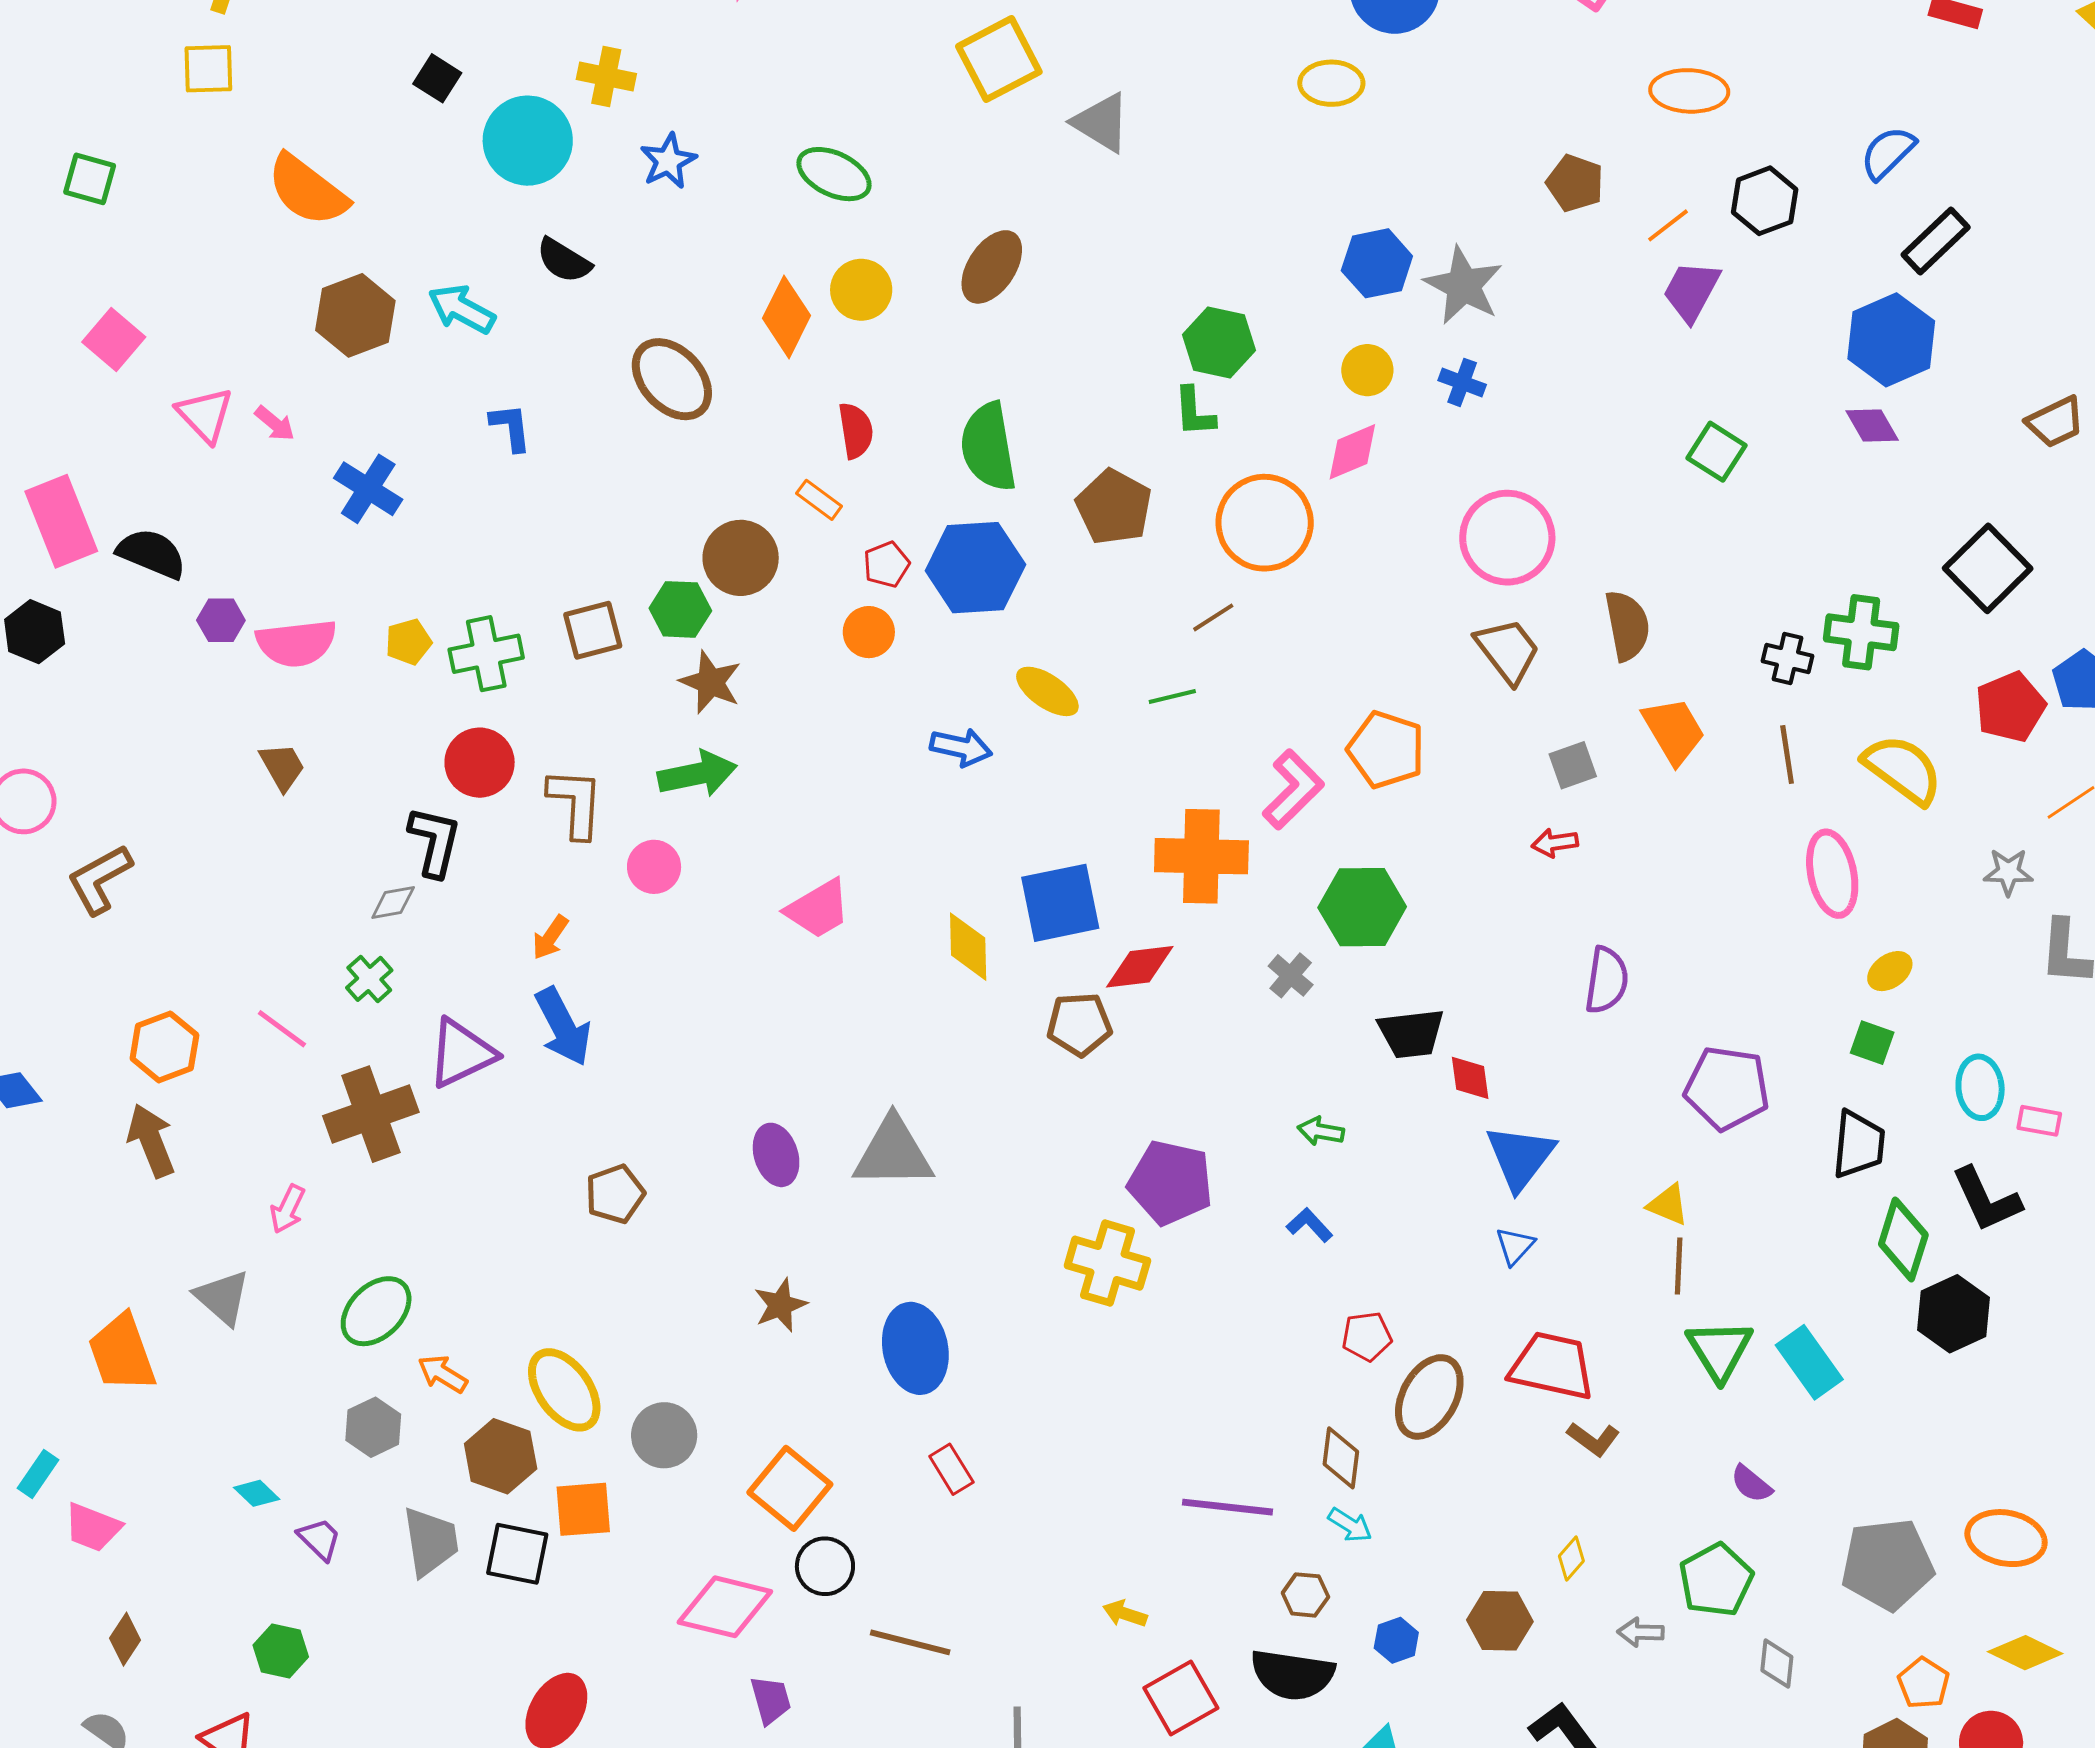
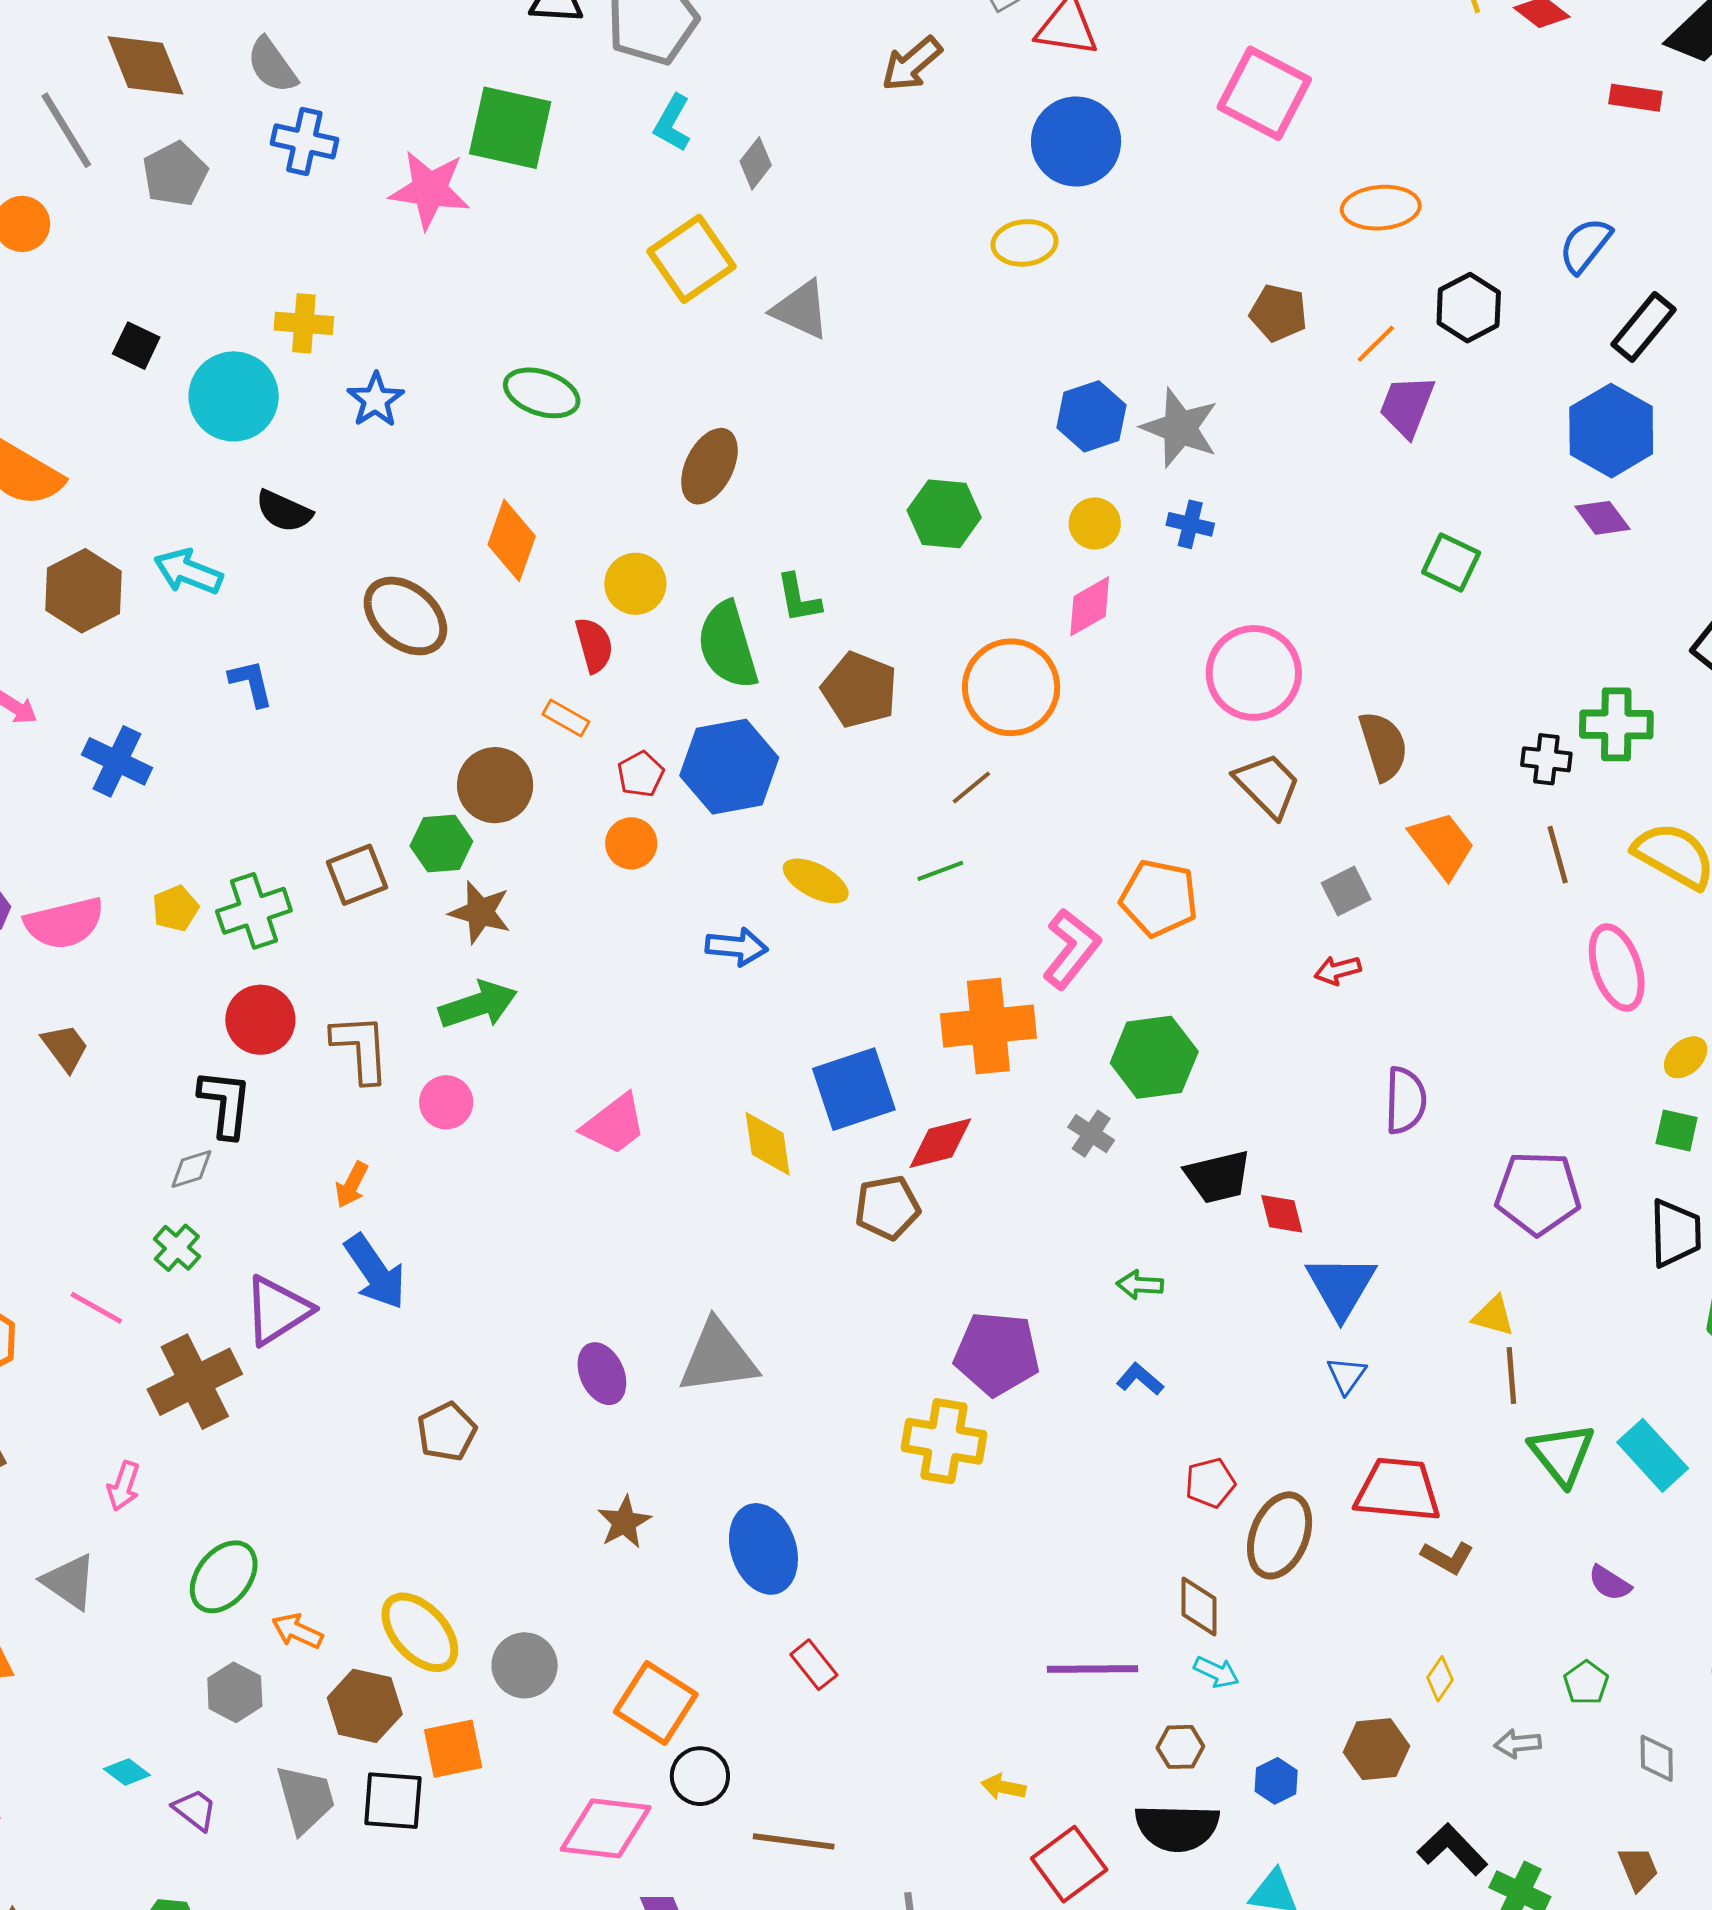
yellow circle: (861, 290) -> (635, 584), moved
green L-shape: (1194, 412) -> (799, 598), moved
green pentagon: (1716, 1580) -> (1586, 1683), size x0.6

